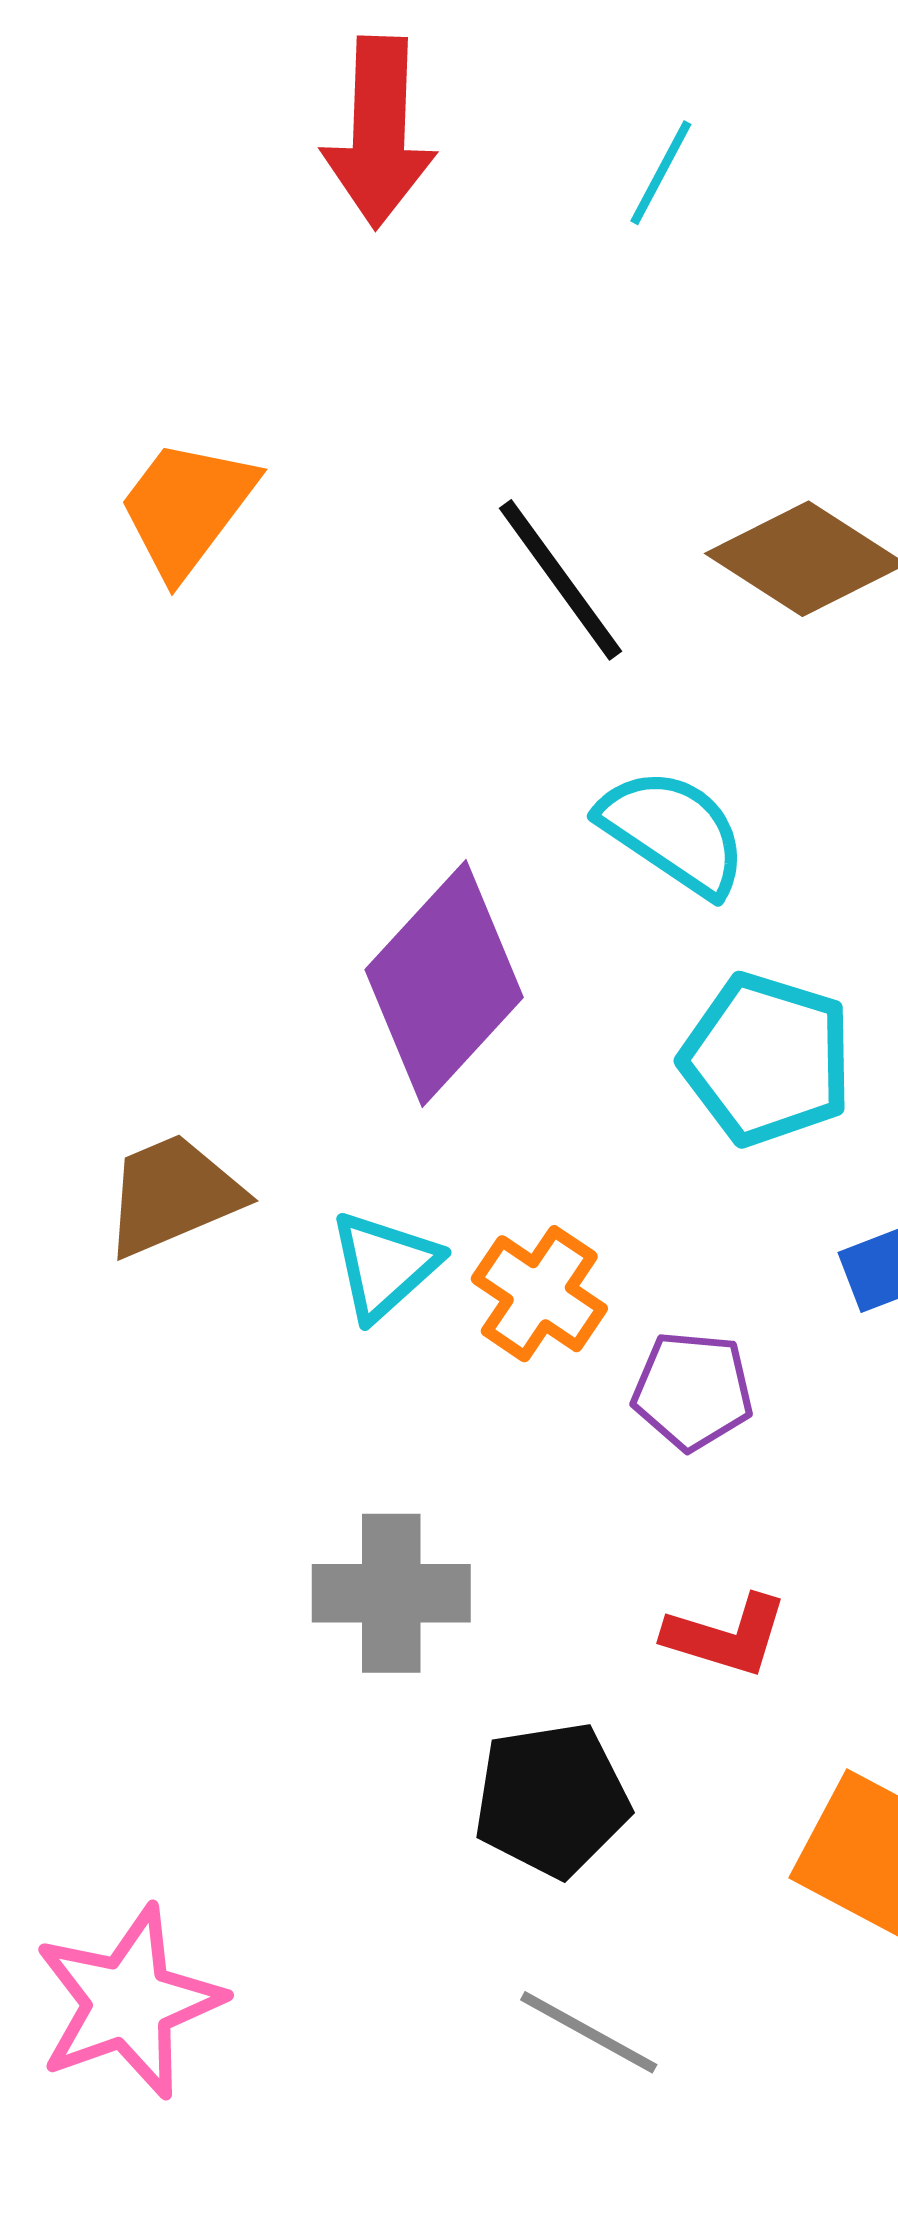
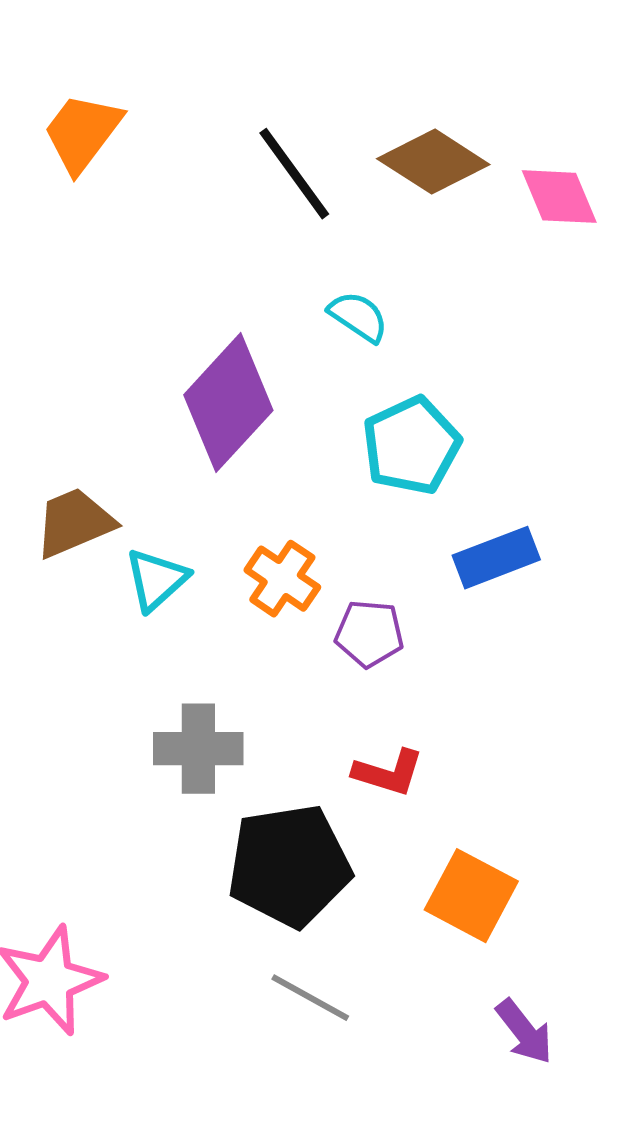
cyan semicircle: (673, 832) -> (358, 317), size x0.7
cyan pentagon: (767, 1059) -> (411, 446), turned 30
cyan triangle: (384, 1265) -> (156, 580), moved
black pentagon: (552, 1800) -> (289, 866), size x1.4

